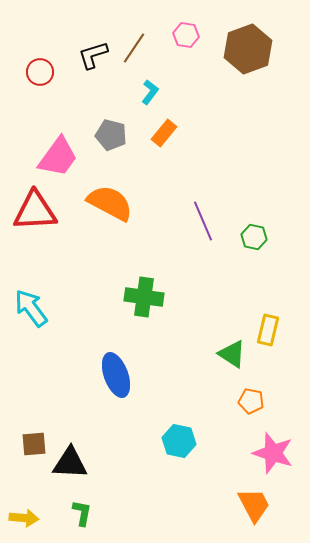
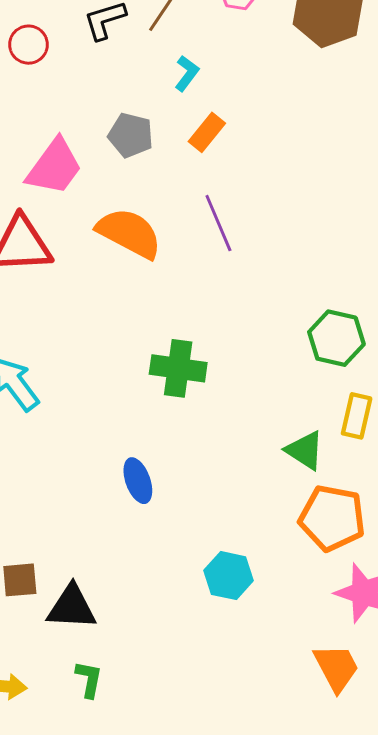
purple line: (203, 221) -> (218, 223), moved
green hexagon: (254, 237) -> (336, 338), moved, size x1.5
blue ellipse: (116, 375) -> (138, 481), size x0.7
orange pentagon: (251, 401) -> (332, 518), size x1.8

